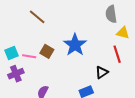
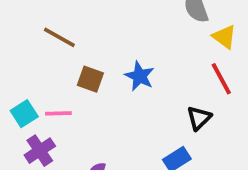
yellow triangle: (123, 33) -> (224, 37), turned 32
blue star: (75, 45) -> (140, 76), size x0.7
brown square: (47, 51) -> (90, 79), moved

